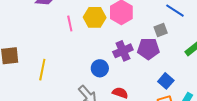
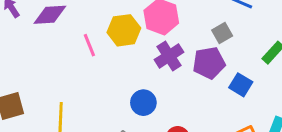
purple cross: (123, 51) -> (169, 56), moved
blue square: (166, 81) -> (241, 85), moved

